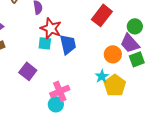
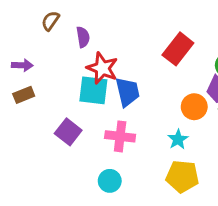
cyan square: (45, 43) -> (93, 90), size x1.5
yellow pentagon: (115, 85) -> (182, 176), moved, turned -30
pink cross: (60, 91) -> (120, 136), moved, turned 30

